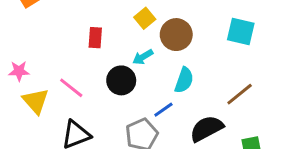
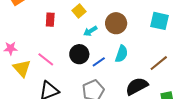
yellow square: (145, 18) -> (79, 11), moved
red rectangle: (95, 38) -> (50, 20), moved
cyan arrow: (143, 57) -> (90, 31), moved
blue line: (163, 110) -> (99, 62), moved

